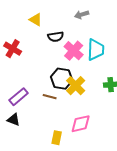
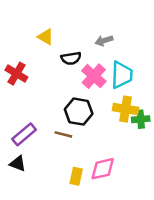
gray arrow: (82, 15) -> (104, 41), moved
yellow cross: (76, 86) -> (126, 109), moved, turned -36
yellow rectangle: (57, 138) -> (76, 176), moved

